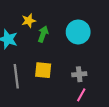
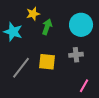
gray cross: (79, 74) -> (76, 55), moved
gray line: (16, 76) -> (21, 68), turned 45

